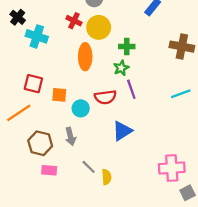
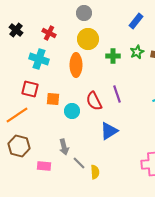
red cross: (74, 21) -> (49, 33), moved
cyan cross: (37, 36) -> (39, 59), moved
green star: (121, 68) -> (137, 52), moved
red semicircle: (105, 97) -> (94, 101), turned 72
gray arrow: (71, 137) -> (64, 147), moved
brown hexagon: (40, 143) -> (19, 146), moved

